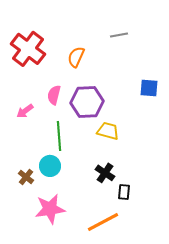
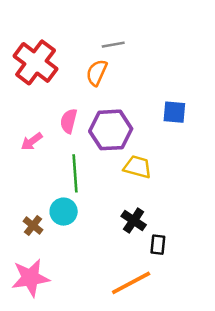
gray line: (119, 35) -> (113, 45), moved
blue square: (149, 88) -> (174, 112), moved
pink star: (50, 209) -> (30, 278), moved

